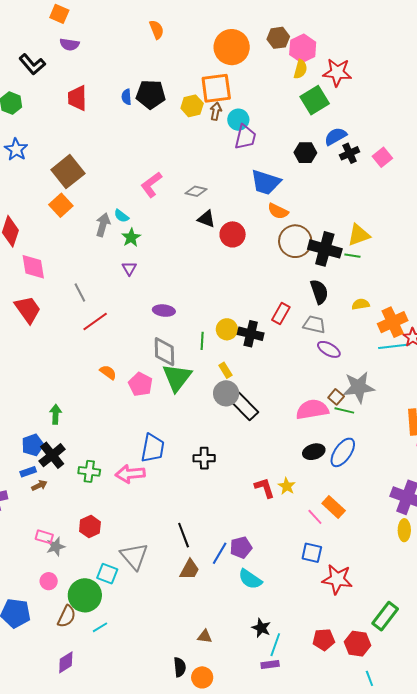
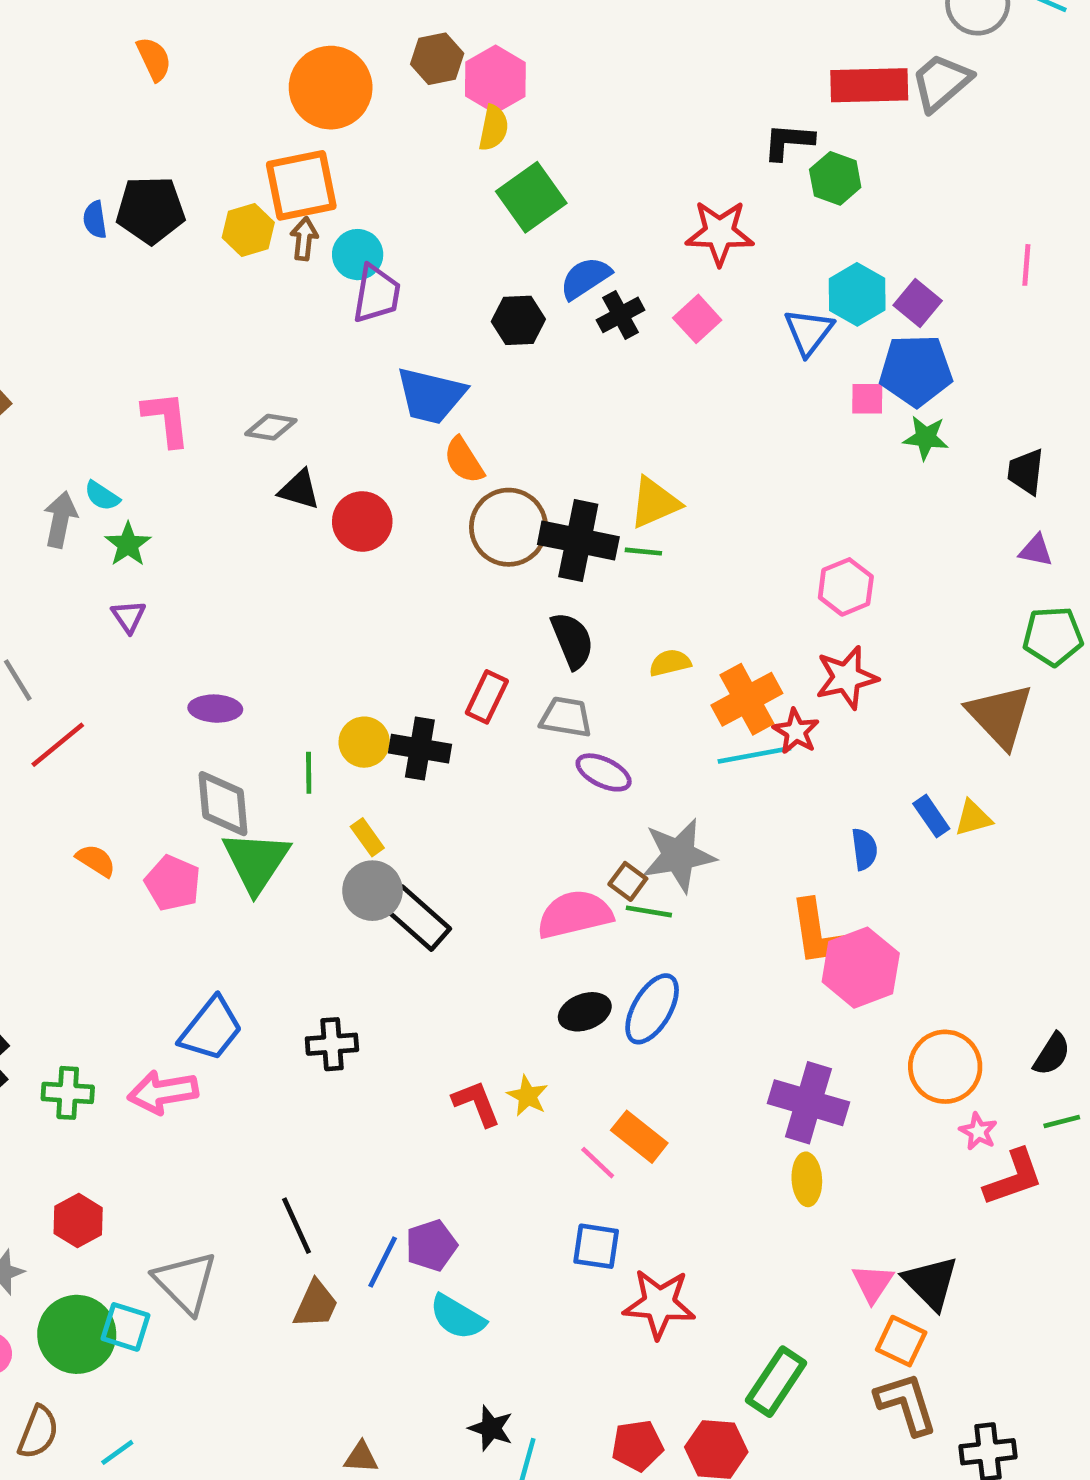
red star: (337, 72) -> (720, 233), moved
pink L-shape: (151, 185) -> (166, 419), turned 124
orange semicircle: (278, 211) -> (464, 460), turned 35
blue trapezoid: (153, 448) -> (211, 1029), turned 32
green circle: (85, 595) -> (77, 1334), moved

